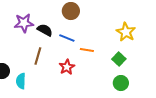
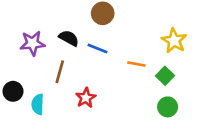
purple star: (24, 23) -> (32, 43), moved
orange line: (87, 50) -> (136, 64), moved
red star: (67, 67) -> (86, 98), moved

